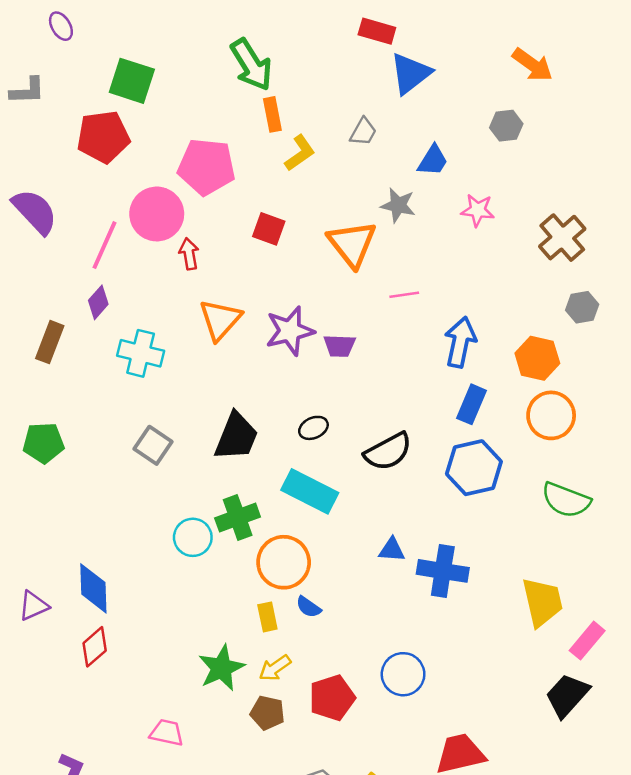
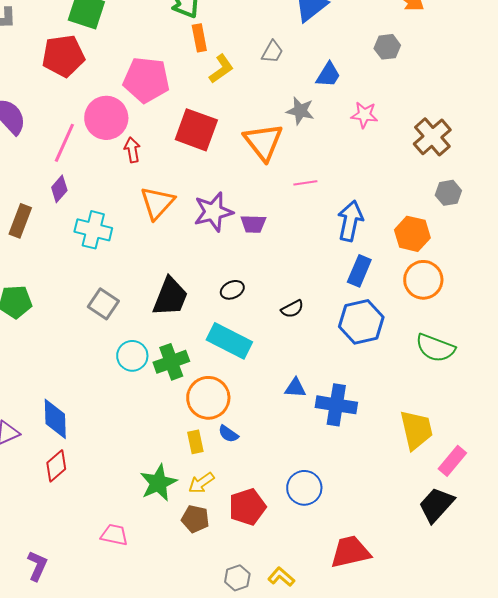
red square: (269, 229) -> (196, 130), size x1.6
black semicircle: (388, 452) -> (292, 309), size x0.6
cyan circle: (193, 537) -> (132, 356), moved

